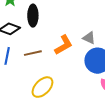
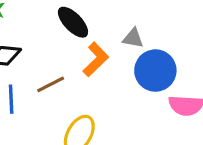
black ellipse: (33, 16) -> (73, 22), moved, turned -30

